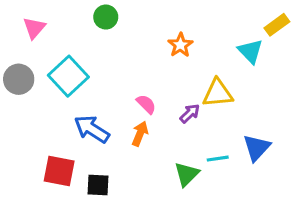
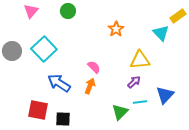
pink triangle: (34, 28) -> (31, 11), moved
purple arrow: (190, 113) -> (134, 82), moved

